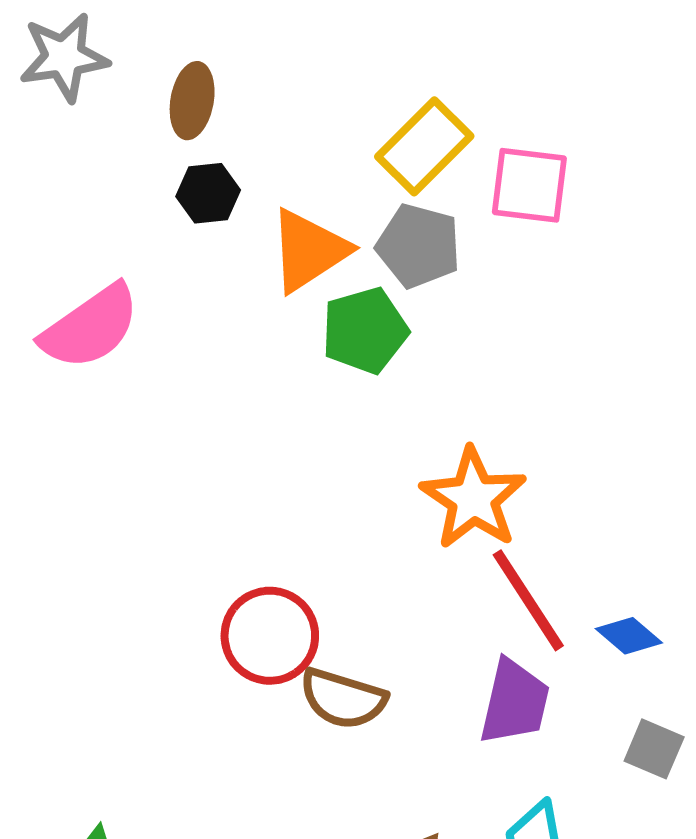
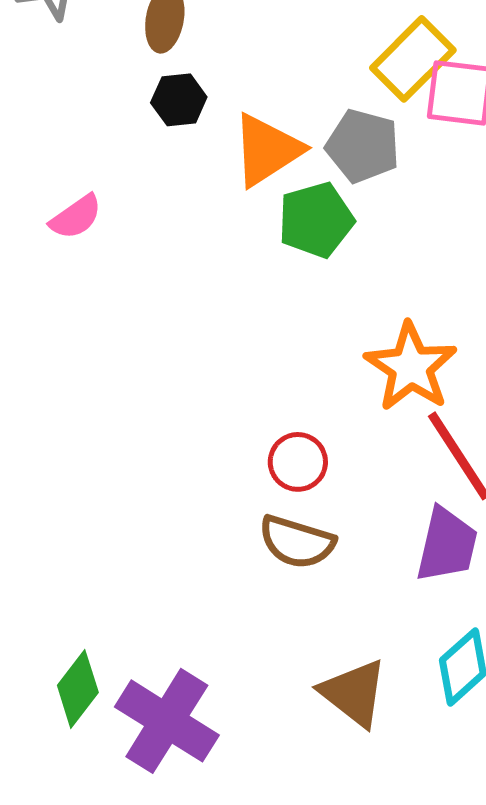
yellow rectangle: (424, 146) -> (413, 59), moved
pink semicircle: (90, 327) -> (76, 217), size x0.6
red circle: (270, 636) -> (298, 462), moved, size x0.7

